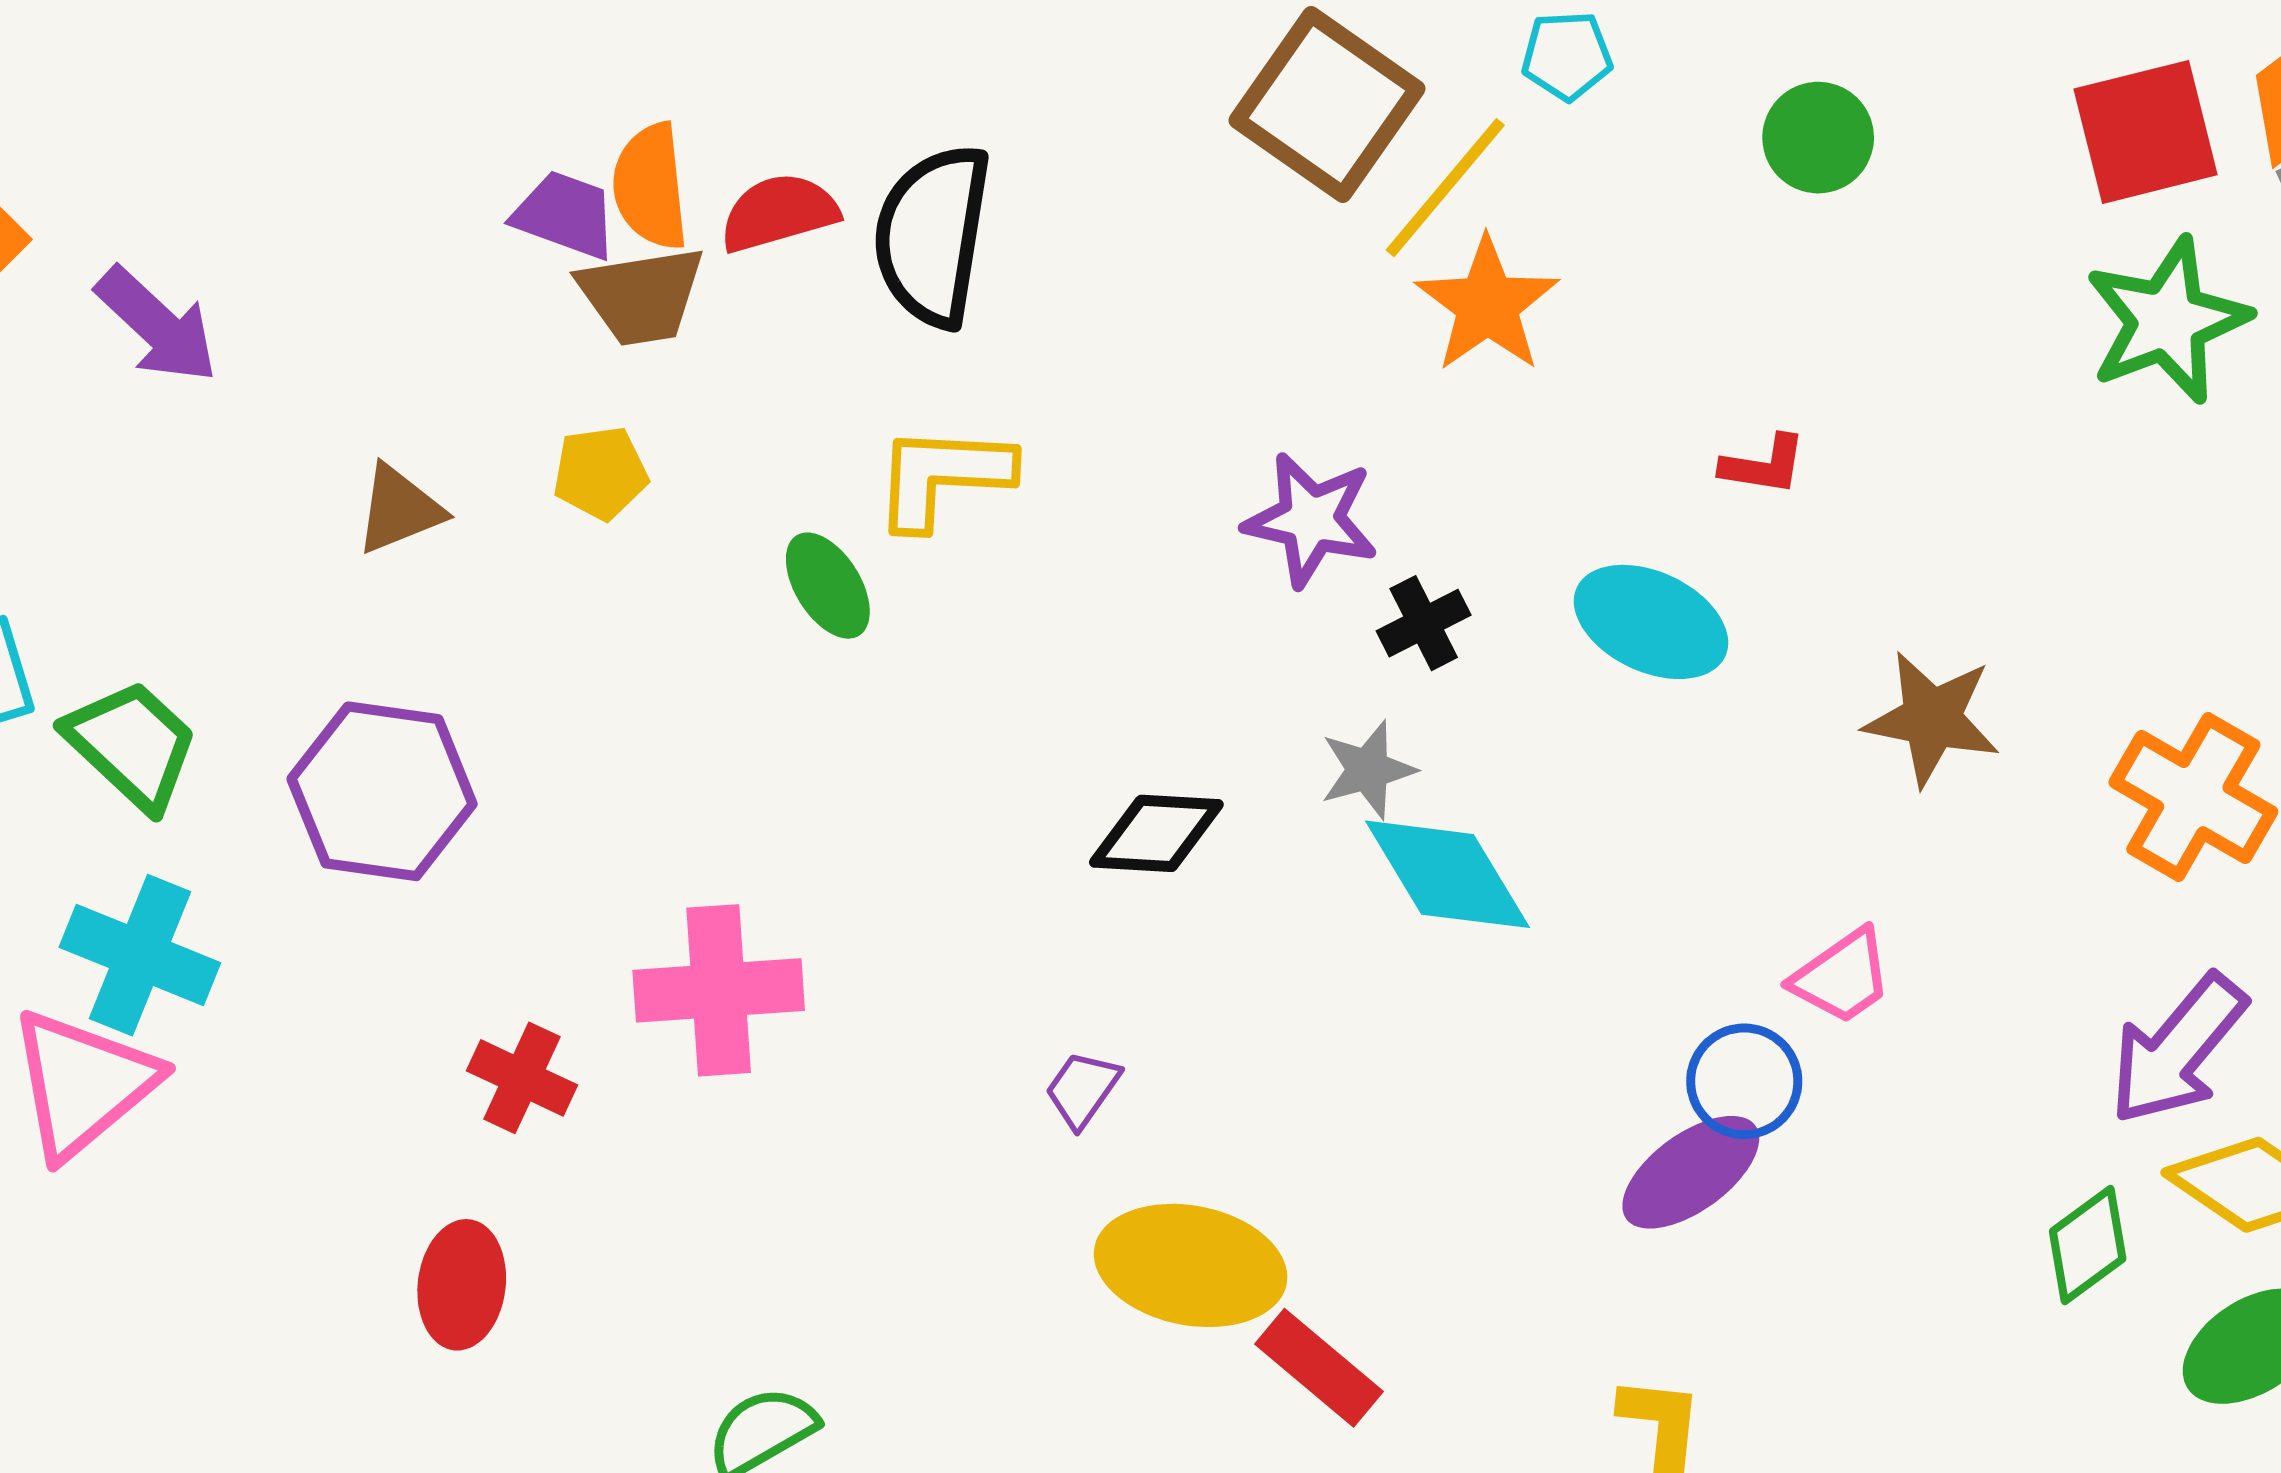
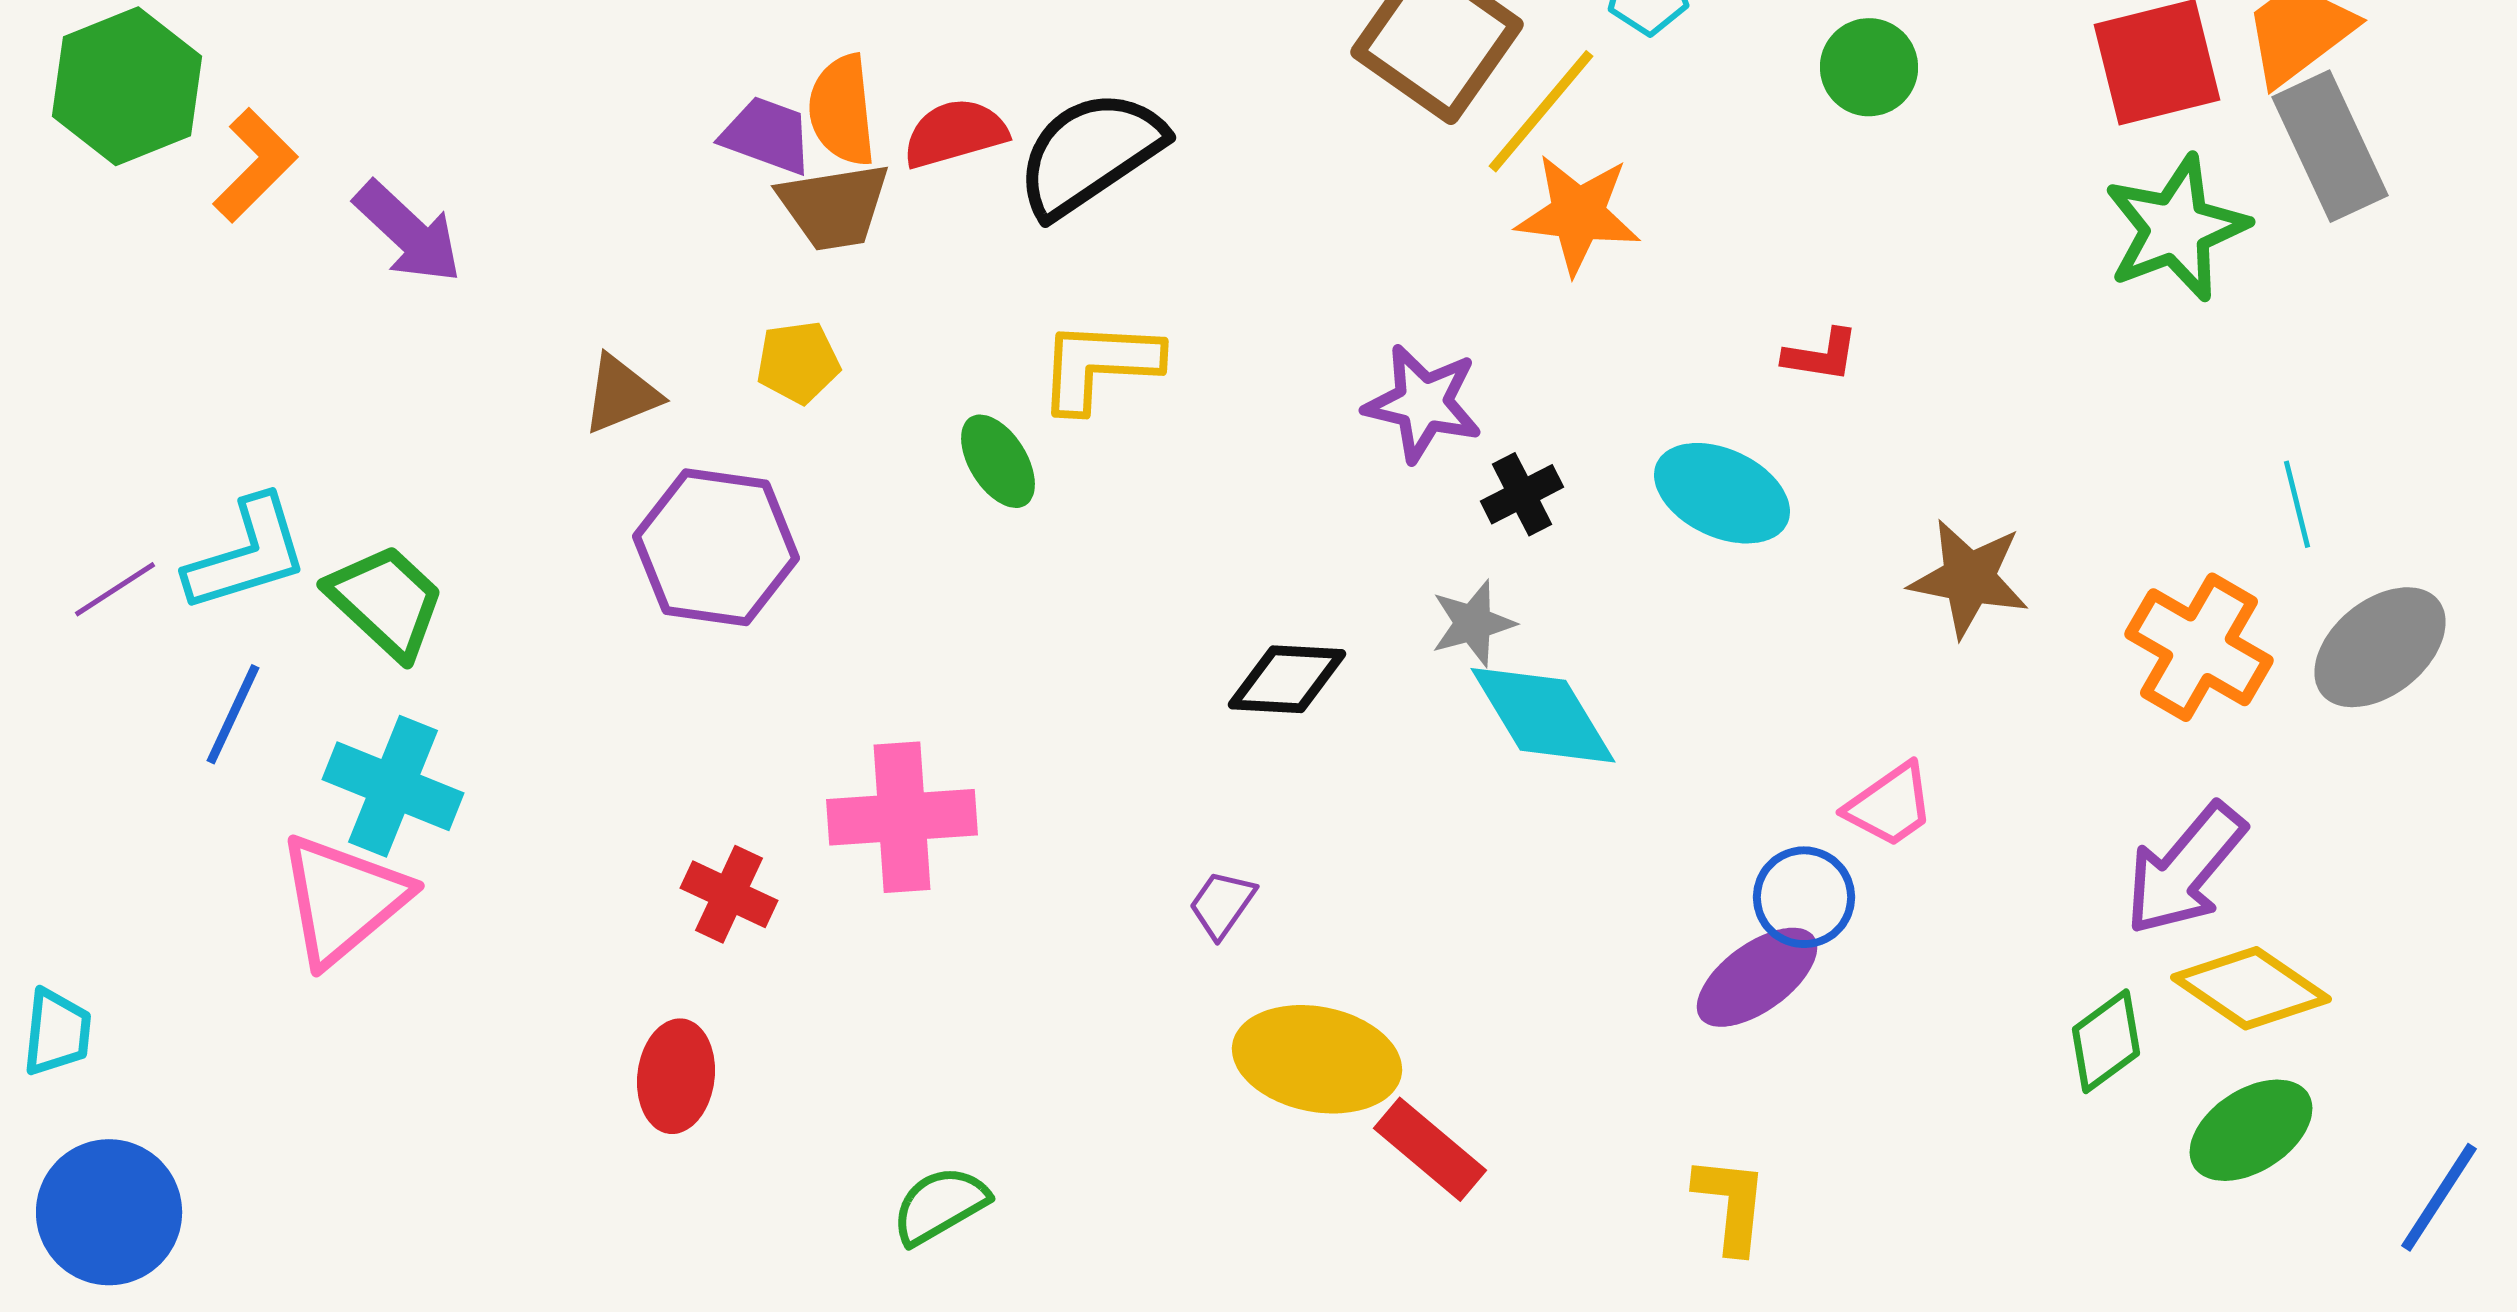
black semicircle: (932, 235) -> (1090, 153), turned 47
orange star: (1487, 305) -> (1578, 214), turned -30
purple hexagon: (382, 791) -> (716, 547), moved

